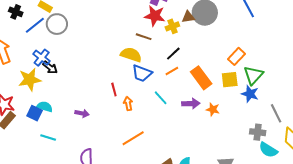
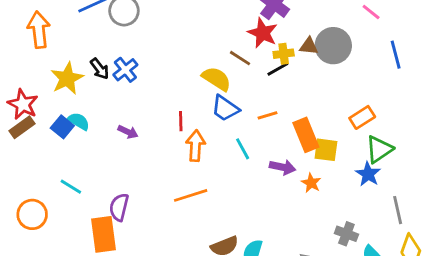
black line: (173, 54) -> (278, 69), moved
blue cross: (42, 58) -> (125, 70), moved
yellow star: (30, 80) -> (67, 78), turned -30
yellow square: (230, 80) -> (326, 150), moved
orange arrow: (128, 104) -> (196, 146), size x1.5
purple arrow: (82, 113) -> (128, 132), moved
gray cross: (258, 132) -> (346, 234), moved
cyan line: (48, 137) -> (71, 187), moved

